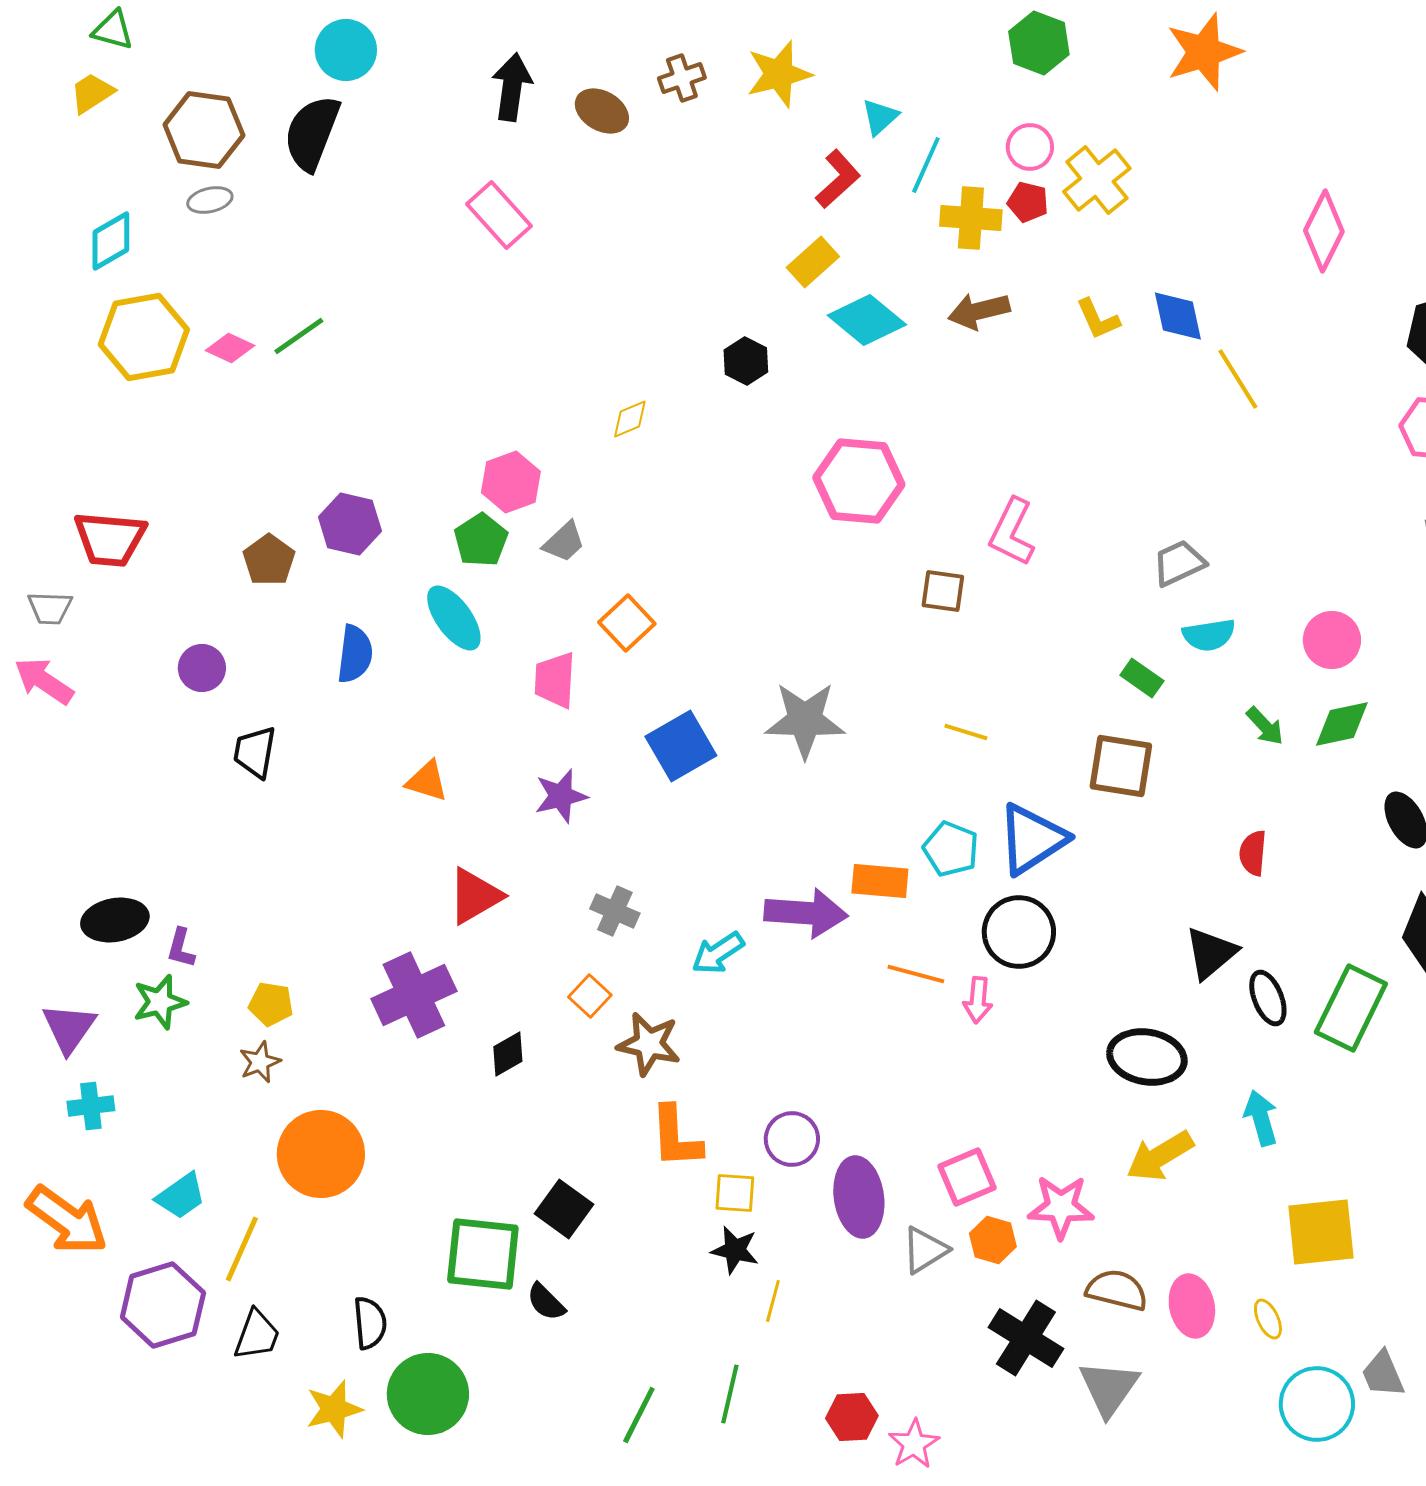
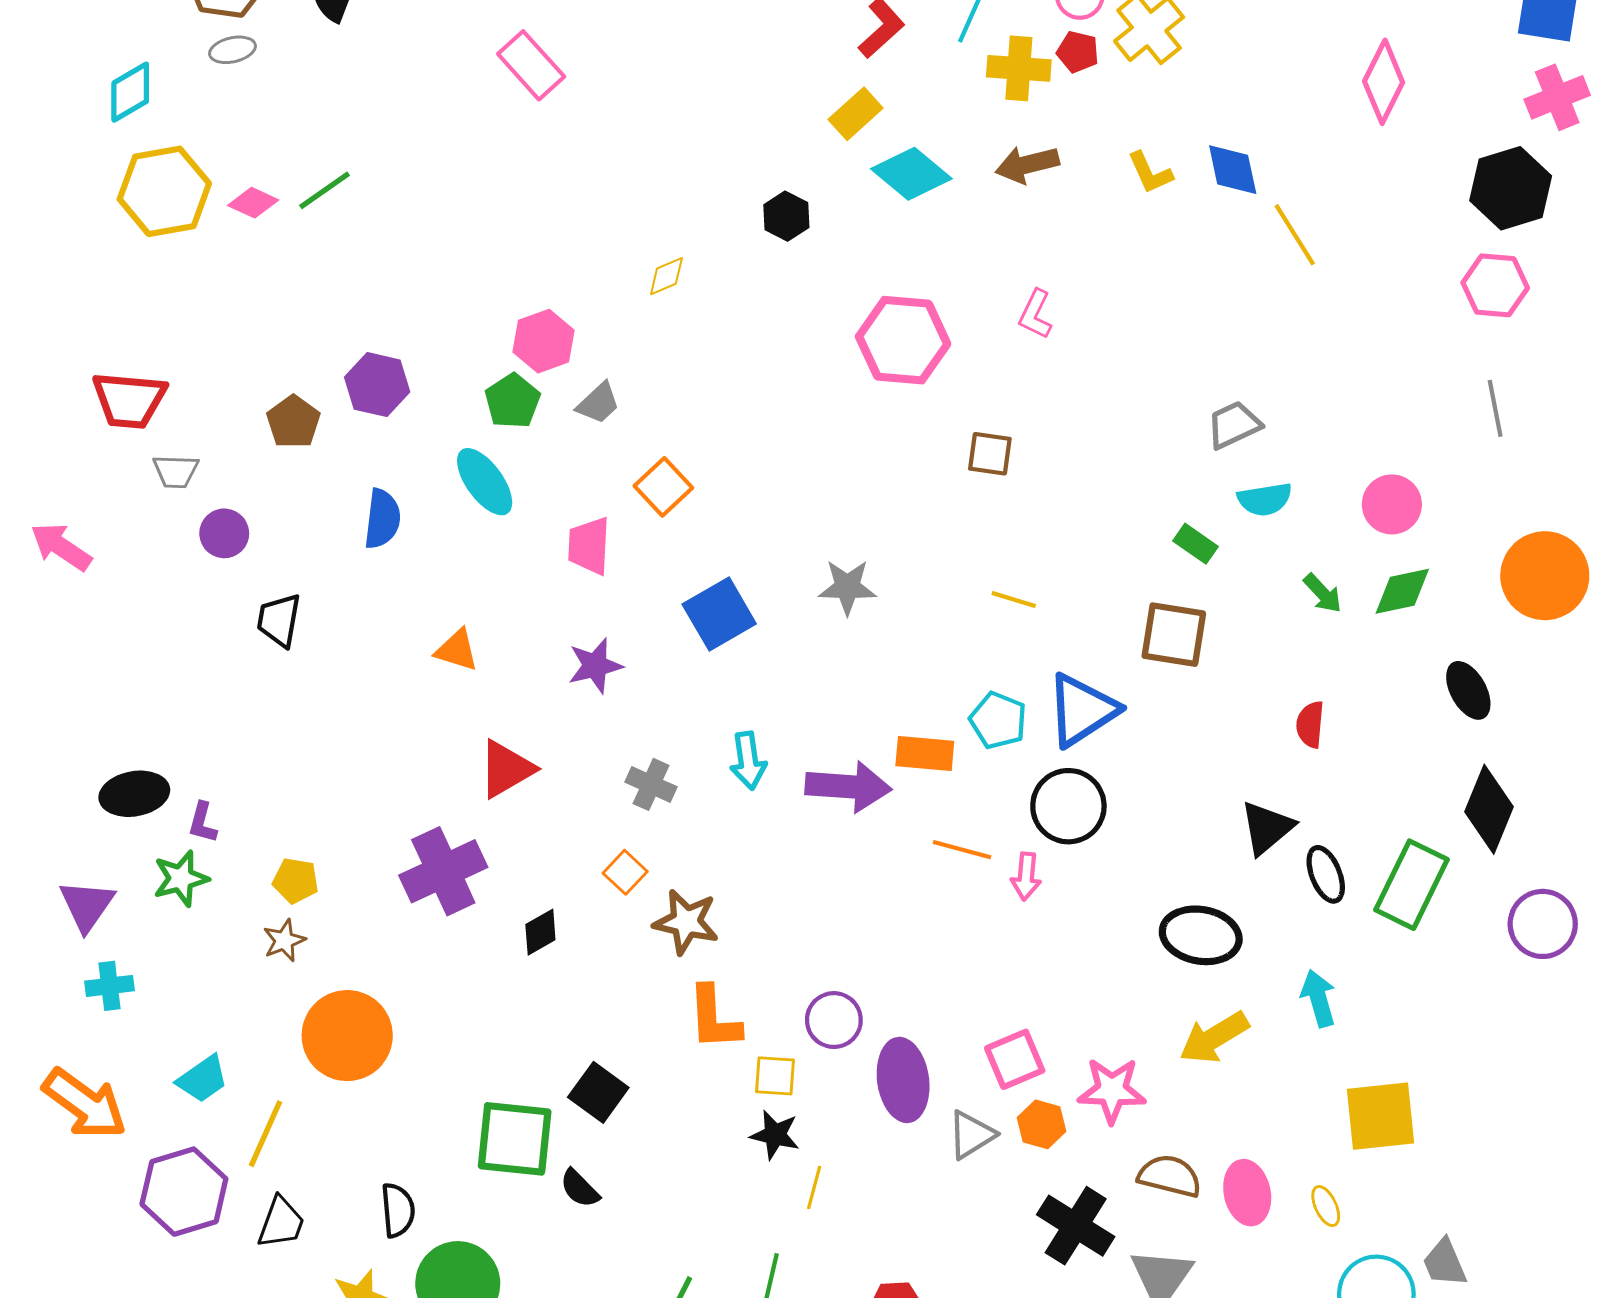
pink L-shape: (1012, 532) -> (1035, 314), moved, size x0.7
gray trapezoid: (50, 608) -> (176, 471), moved
gray star: (805, 720) -> (847, 587), size x0.7
cyan arrow: (718, 953) -> (748, 761), moved, turned -64

